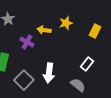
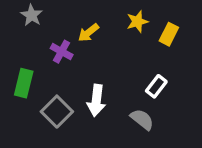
yellow star: (66, 23) -> (137, 22), moved
yellow arrow: (44, 30) -> (88, 33), turned -48

